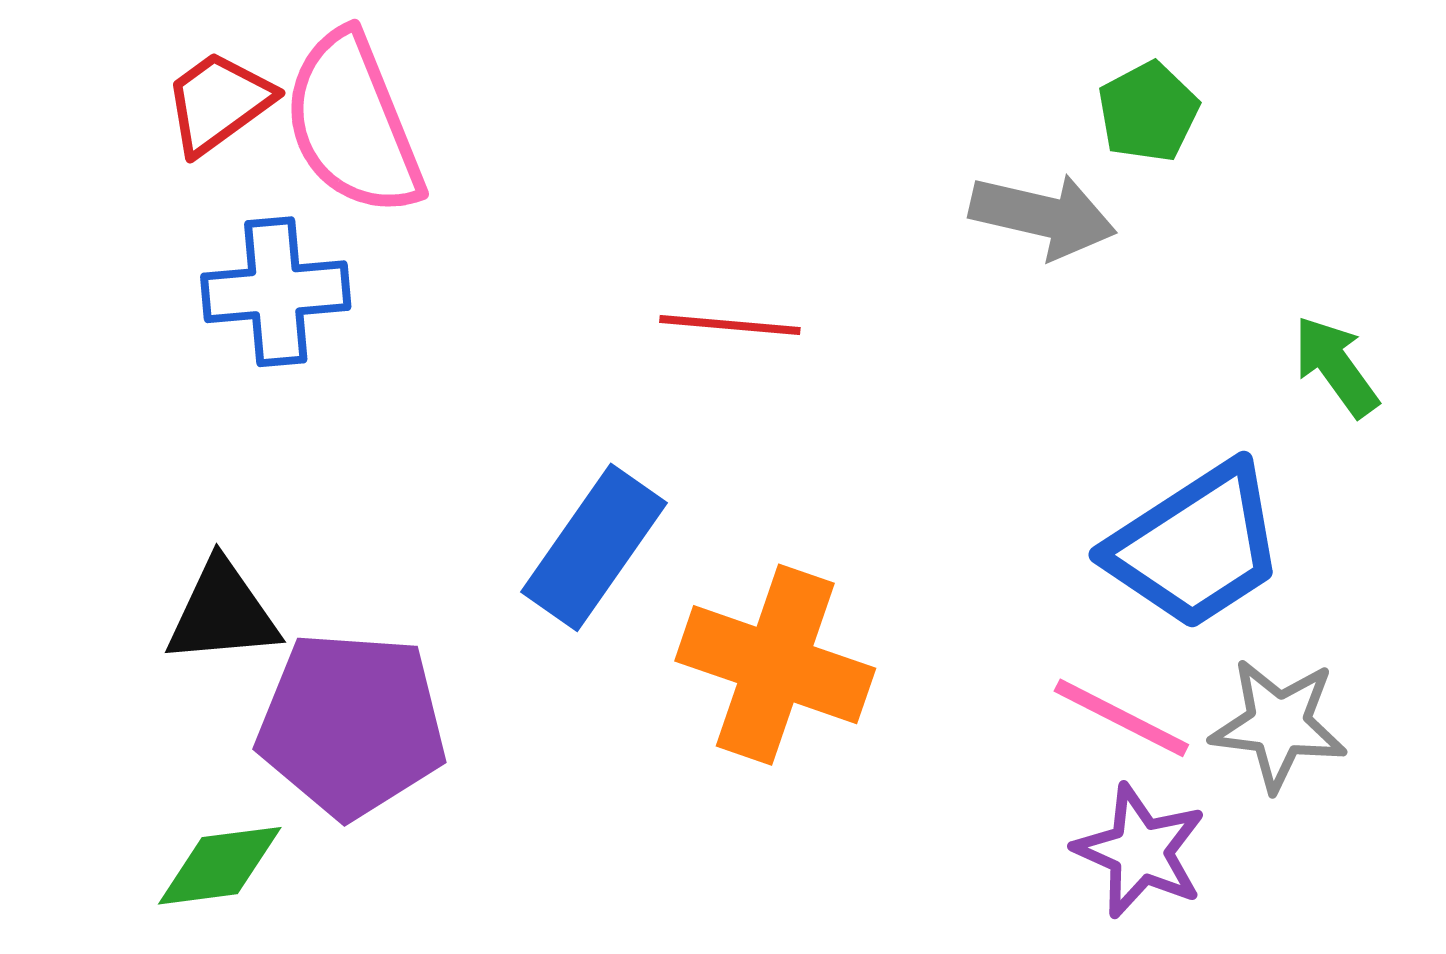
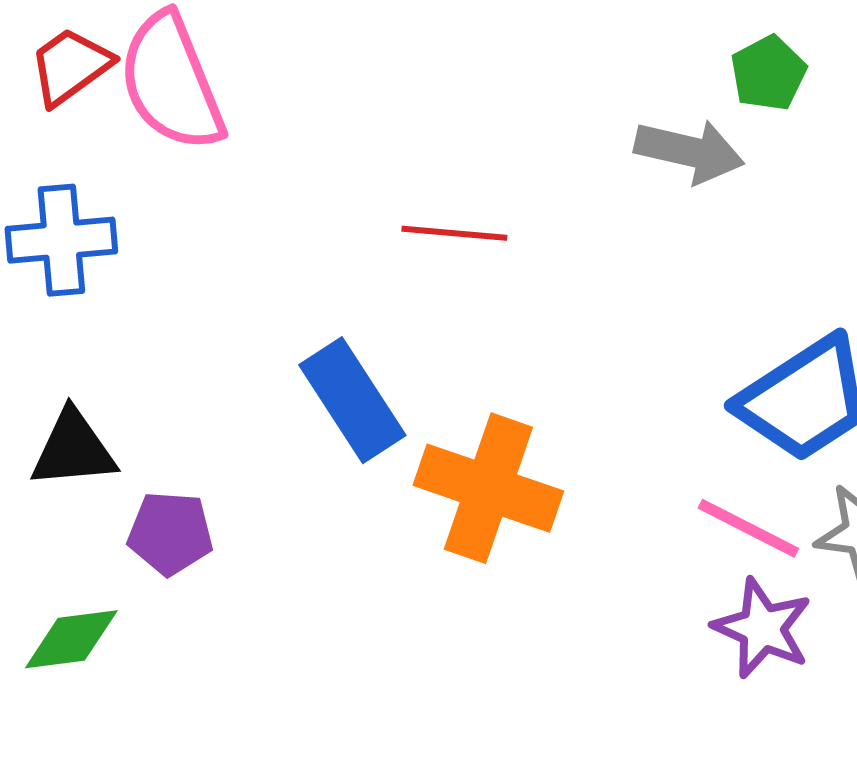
blue cross: (276, 292) -> (61, 240), moved
blue rectangle: (594, 547) -> (352, 400), turned -68
purple pentagon: (352, 725) -> (170, 533), size x0.6

